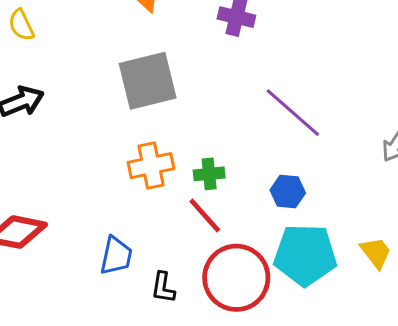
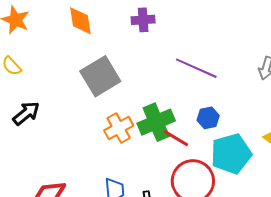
green cross: (209, 174) -> (156, 122), size x1.8
red line: (205, 215) -> (176, 138), moved

